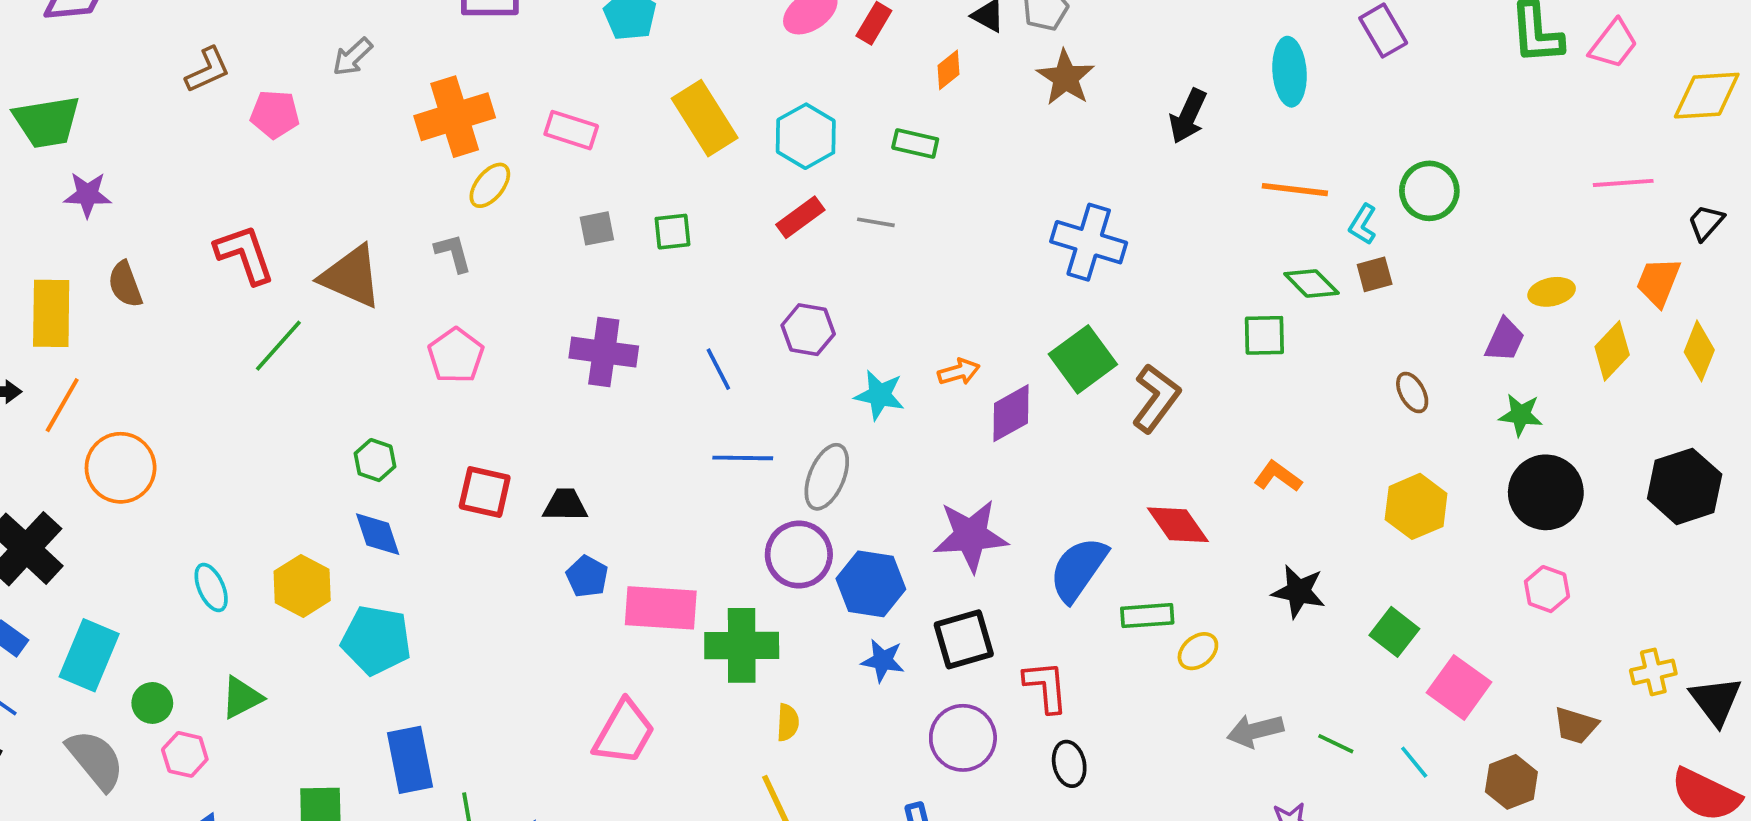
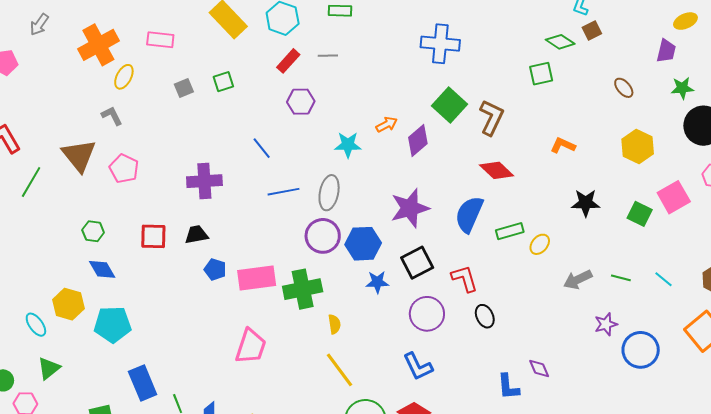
brown triangle: (351, 277) -> (79, 155), moved, turned 39
purple hexagon: (808, 330) -> (301, 102), moved
purple cross: (604, 352) -> (204, 181), moved
red diamond: (1178, 525) -> (497, 170), moved
cyan ellipse: (211, 587) -> (36, 325), moved
pink square: (1459, 687) -> (674, 197), moved, turned 36

